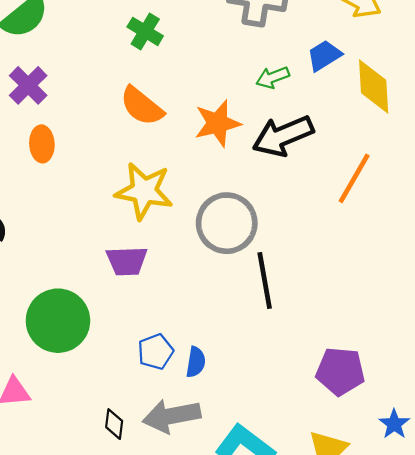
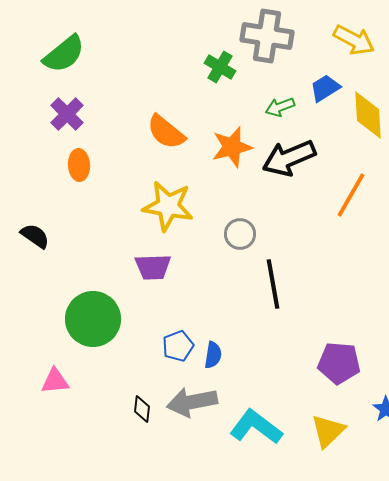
green cross: (145, 31) -> (220, 67), moved
gray circle: (227, 223) -> (240, 234), size x0.6

